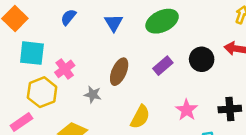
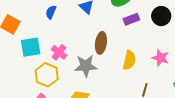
purple rectangle: (163, 66) -> (131, 19), moved, turned 35
gray star: (93, 95) -> (86, 66), size x1.6
yellow semicircle: (140, 117) -> (129, 60), moved

